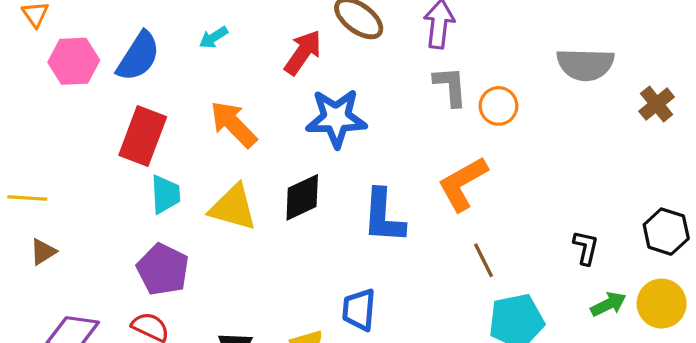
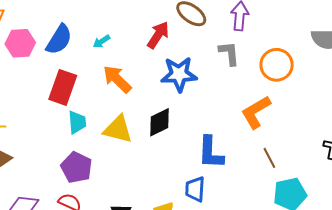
cyan arrow: (214, 37) -> (101, 41), moved
gray L-shape: (450, 86) -> (229, 53), moved
orange circle: (499, 106) -> (277, 65), size x1.4
blue L-shape: (384, 216) -> (211, 153), moved

